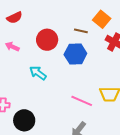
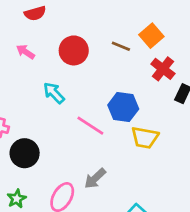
blue hexagon: (75, 54) -> (123, 107), moved
pink line: (82, 101) -> (90, 126), moved

